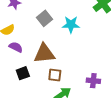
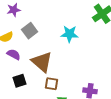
gray square: (45, 18) -> (30, 31), moved
brown triangle: (44, 54) -> (42, 62), turned 45

